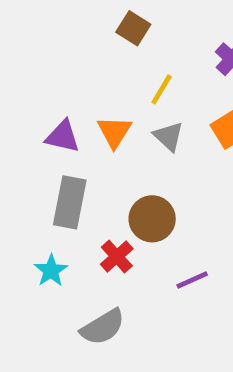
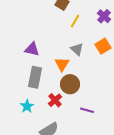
yellow line: (162, 89) -> (75, 21), moved
orange triangle: (114, 132) -> (62, 64), moved
purple line: (192, 280) -> (87, 110), turned 40

